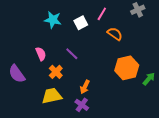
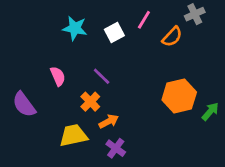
orange semicircle: (115, 34) -> (172, 37), moved, turned 98
orange cross: (56, 72) -> (90, 102), moved
orange arrow: (85, 87) -> (109, 121), moved, turned -144

